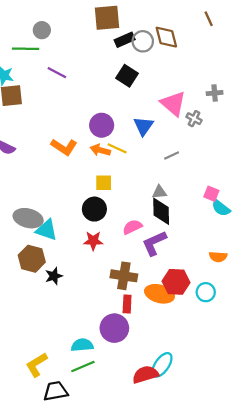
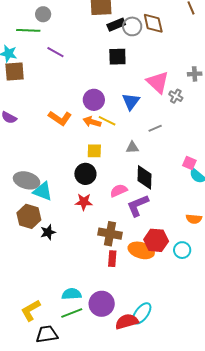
black square: (127, 76) -> (117, 57), turned -36
gray triangle: (159, 192) -> (132, 147), moved
purple circle: (114, 328) -> (102, 304), moved

